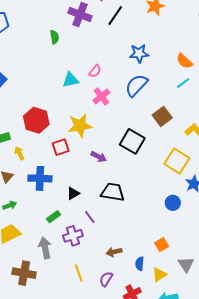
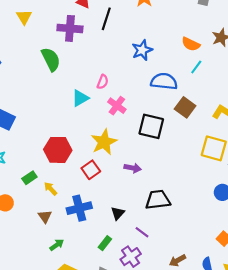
green semicircle: (54, 37) -> (51, 59), size x1.6
blue semicircle: (136, 85) -> (164, 81), moved, turned 70
black square: (132, 141) -> (151, 126), moved

